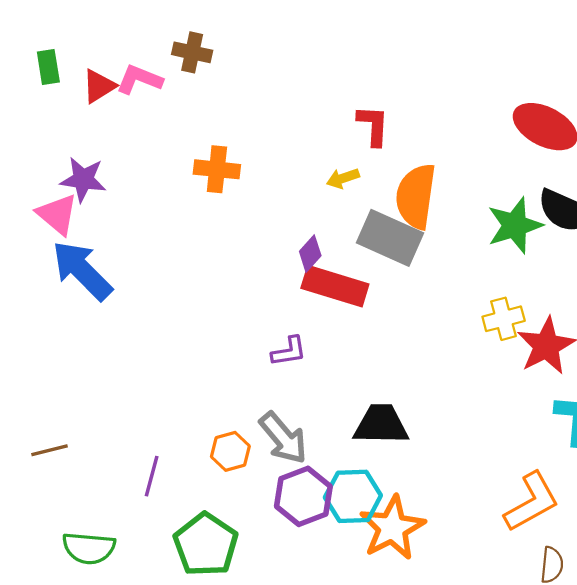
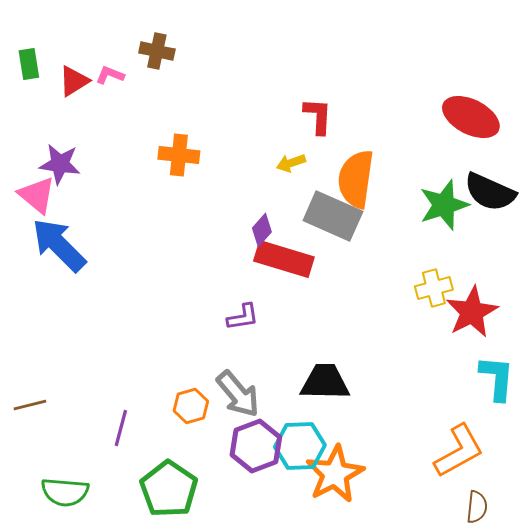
pink L-shape: (139, 79) -> (110, 75), size x0.7

